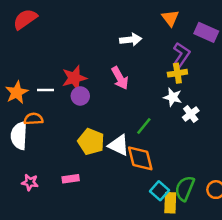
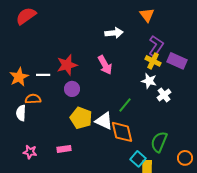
purple rectangle: (206, 32) -> (177, 61), moved
yellow cross: (177, 73) -> (153, 61), turned 35
purple circle: (80, 96) -> (72, 89), moved
white semicircle: (19, 136) -> (21, 113), size x0.7
green semicircle: (185, 188) -> (159, 142), moved

